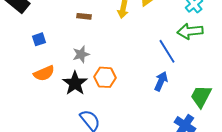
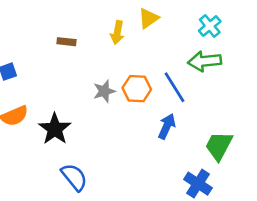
gray star: (81, 54) -> (104, 91), moved
orange hexagon: (105, 77) -> (137, 89), moved

